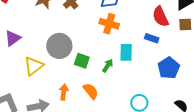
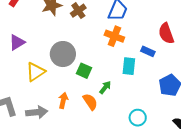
blue rectangle: (152, 38) -> (148, 51), moved
green arrow: (108, 66) -> (105, 87), moved

